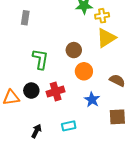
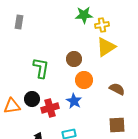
gray rectangle: (25, 18) -> (19, 22), moved
red cross: (56, 92) -> (50, 108), moved
blue star: (92, 100) -> (74, 101), moved

